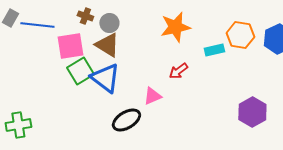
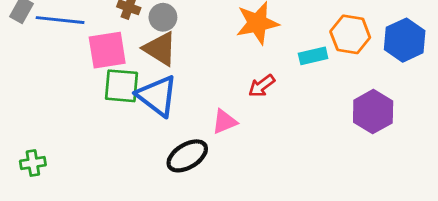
green square: (80, 71) -> (122, 86), turned 36
purple hexagon: (252, 112) -> (373, 112), moved
green cross: (18, 125) -> (33, 163), size x0.7

